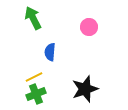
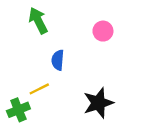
green cross: (36, 94) -> (18, 110), moved

